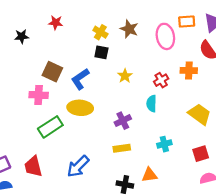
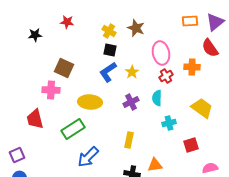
pink ellipse: (165, 36) -> (161, 53), moved
blue L-shape: (80, 79) -> (108, 72), moved
purple cross: (123, 121) -> (131, 102), moved
green rectangle: (50, 127) -> (73, 129), moved
cyan cross: (164, 144) -> (169, 123), moved
yellow rectangle: (122, 148) -> (129, 140), turned -70
red square: (201, 154) -> (191, 145), moved
red trapezoid: (33, 166) -> (35, 119), moved

